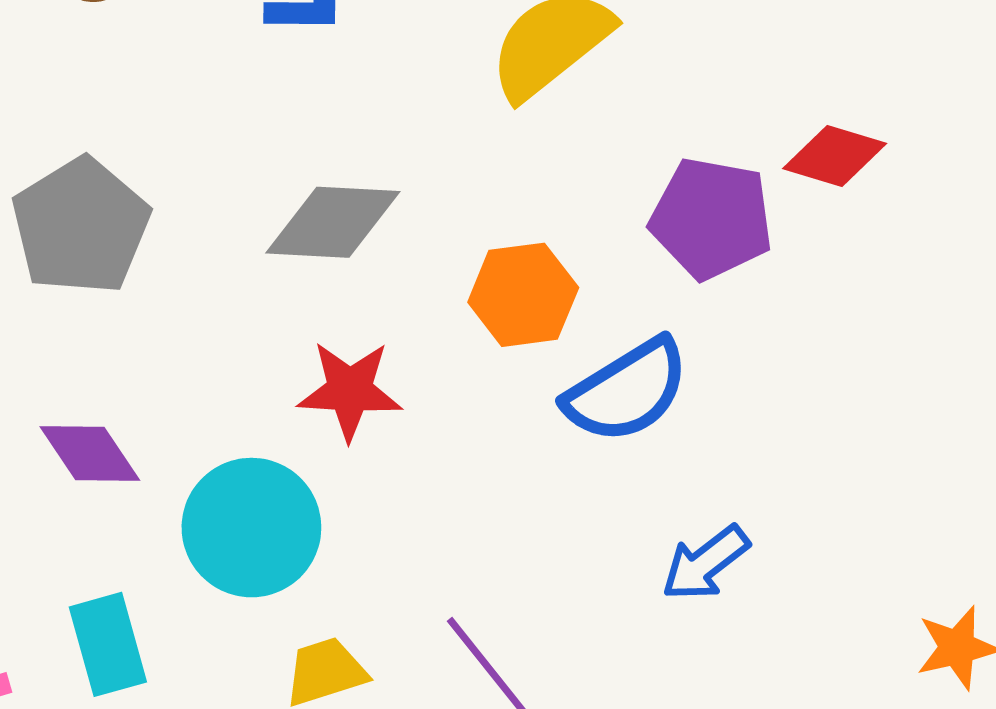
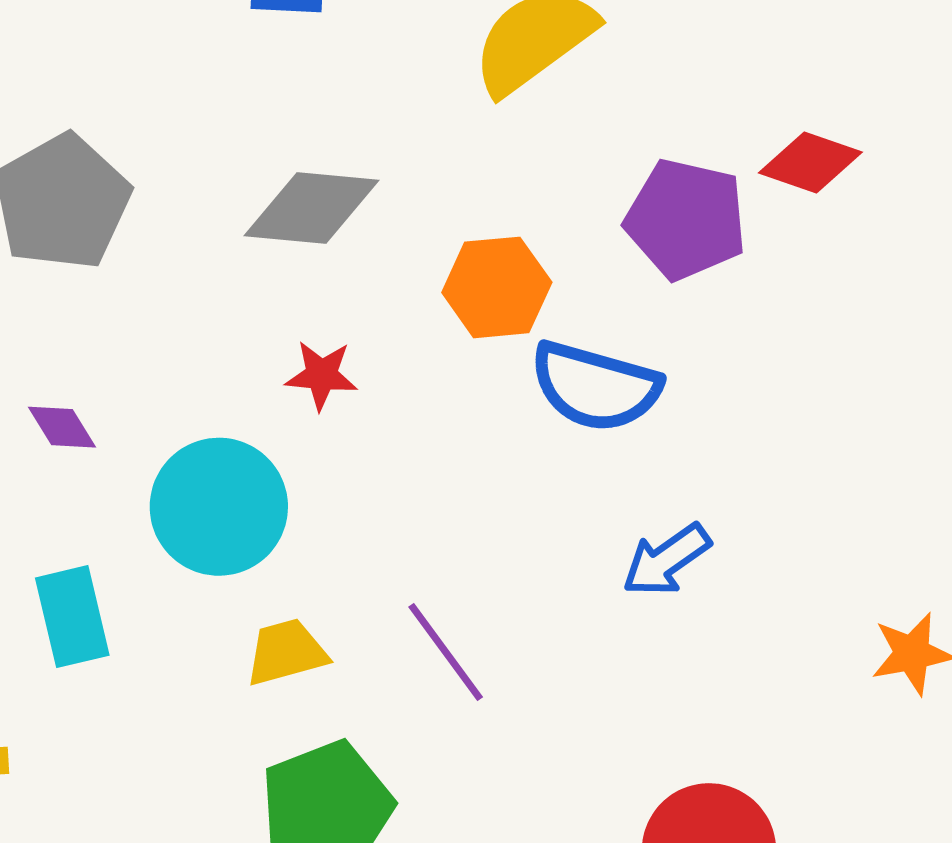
red star: (350, 391) -> (321, 375), size x0.7
blue semicircle: (627, 391) -> (595, 386), turned 45
purple diamond: (90, 454) -> (62, 427), size x0.7

